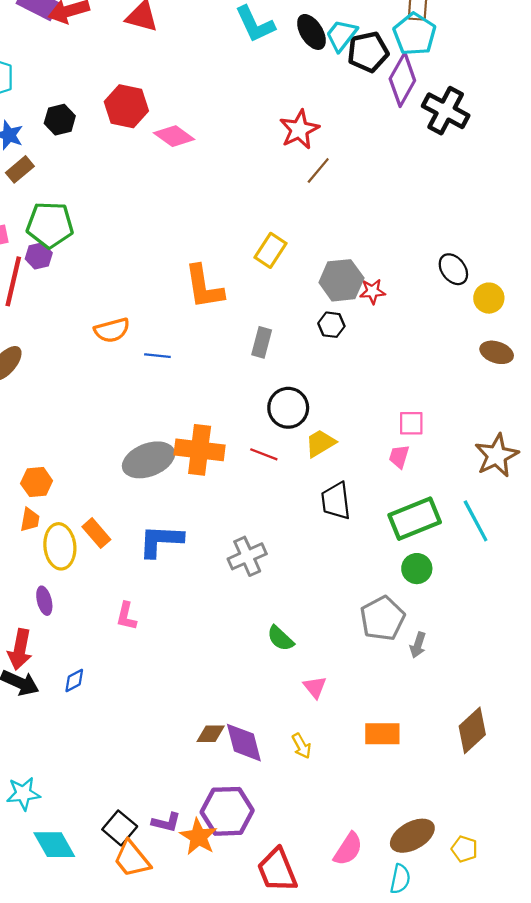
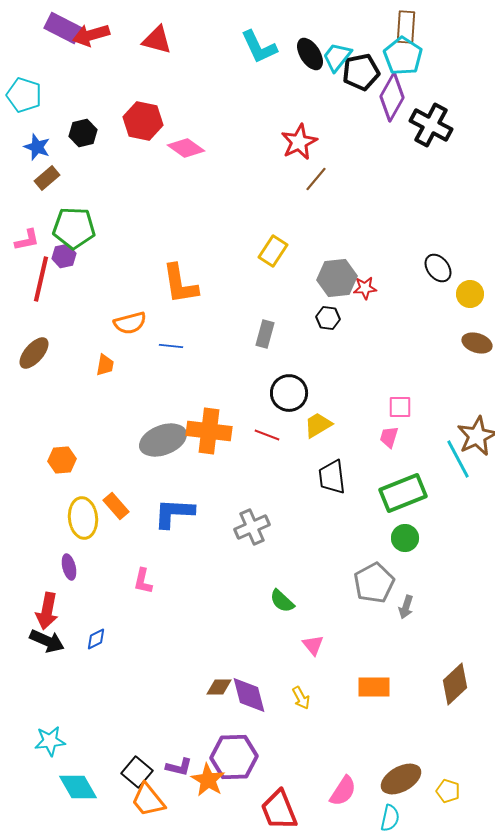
orange L-shape: (204, 287) -> (180, 284), moved
orange trapezoid: (30, 520) -> (105, 365), moved
cyan line: (476, 521) -> (458, 459), moved

